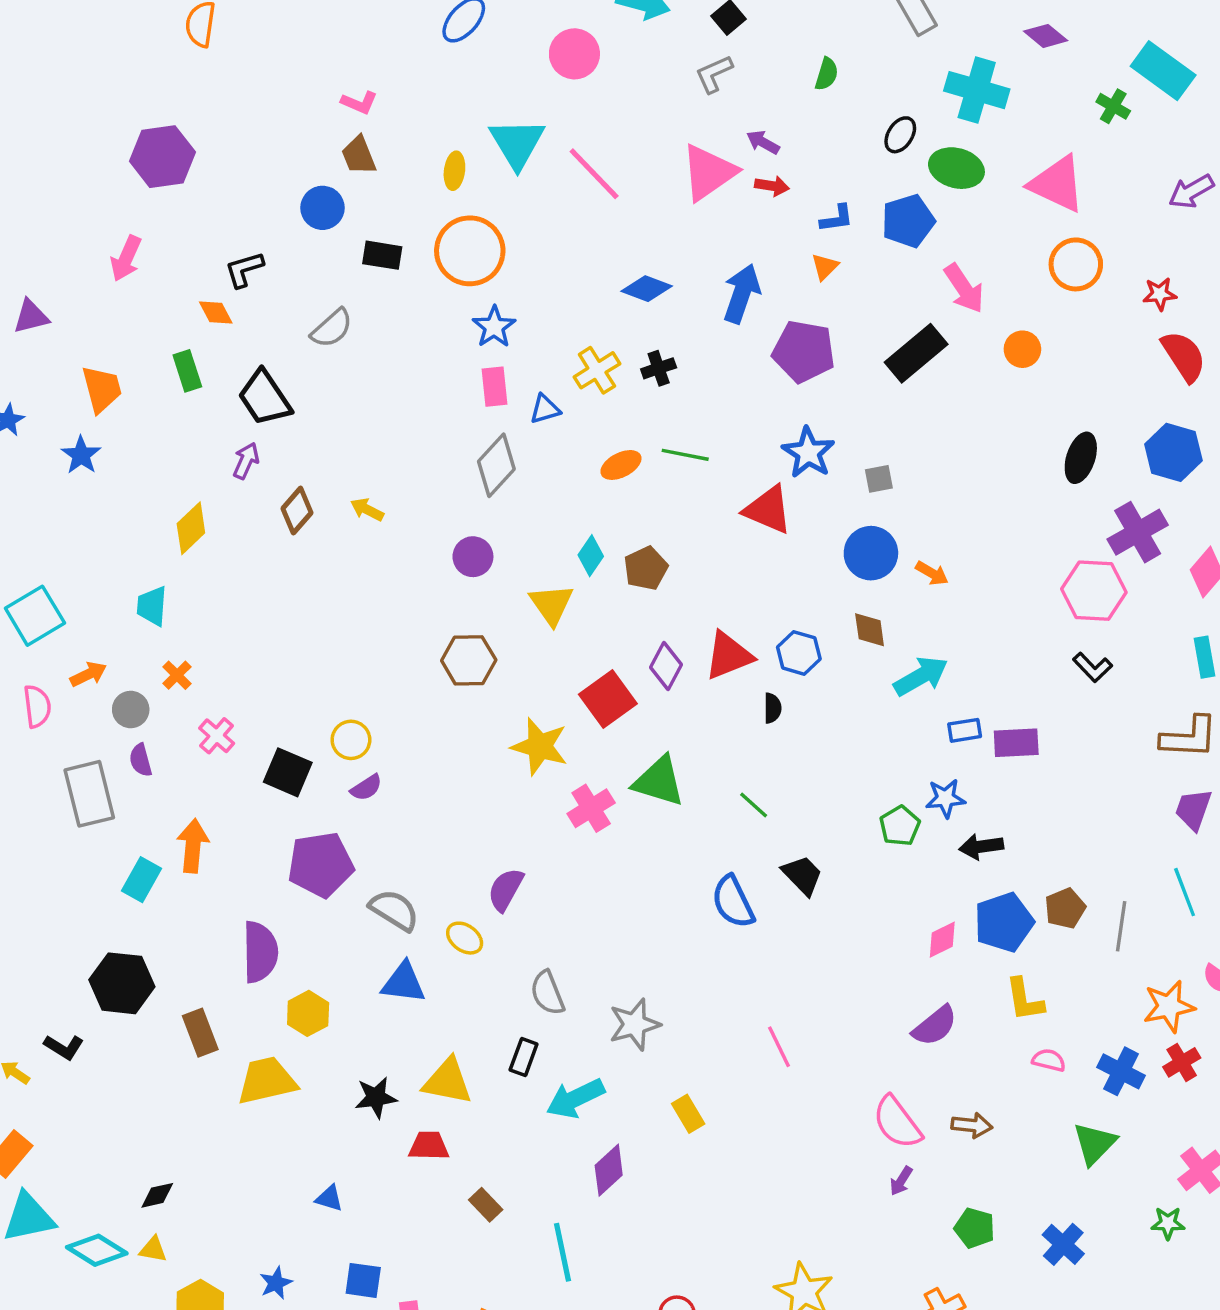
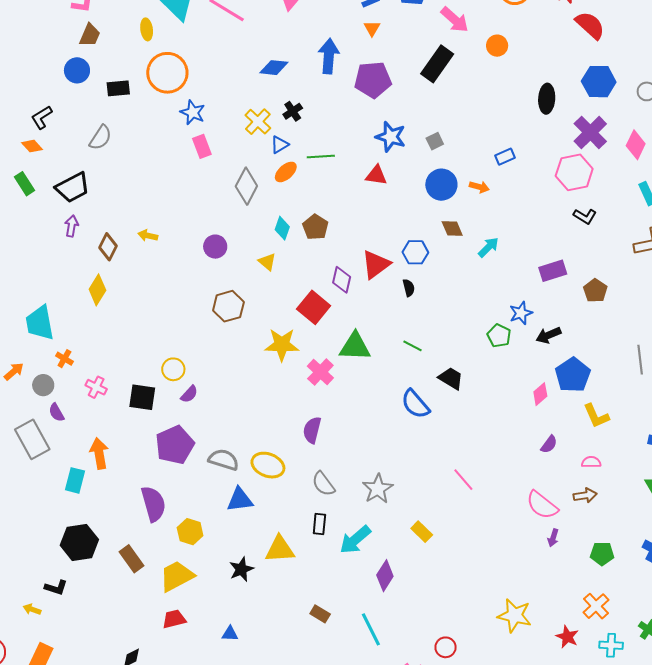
brown trapezoid: (359, 155) -> (90, 35), turned -120
black trapezoid: (265, 398) -> (73, 187), turned -69
blue triangle: (545, 409) -> (280, 145), moved
gray diamond: (496, 465) -> (246, 186), moved
red triangle: (768, 510) -> (376, 175), size x0.7
yellow diamond: (191, 528) -> (97, 290), moved
yellow triangle: (551, 604) -> (267, 262), size x0.7
cyan trapezoid: (152, 606) -> (40, 323), size x1.5
cyan arrow: (921, 676) -> (488, 247), size x0.7
blue rectangle: (965, 730) -> (505, 157), moved
purple semicircle: (506, 890) -> (312, 430), moved
brown pentagon: (1065, 908) -> (595, 291), moved
yellow ellipse: (465, 938) -> (268, 465), size x1.5
purple semicircle: (935, 1026) -> (549, 444), size x0.7
pink semicircle: (1049, 1060) -> (591, 462), moved
red trapezoid: (429, 1146) -> (174, 619), moved

